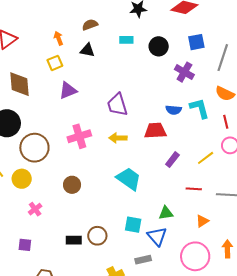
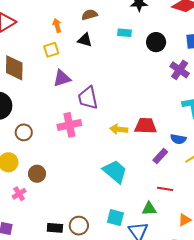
purple trapezoid: (117, 105) -> (88, 98), moved
blue semicircle: (174, 110) -> (178, 139), moved
yellow arrow: (118, 138) -> (119, 129), moved
brown circle: (34, 148) -> (24, 132), size x0.6
brown circle: (72, 185) -> (37, 174), moved
red line: (194, 189) -> (165, 189), moved

